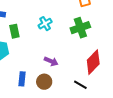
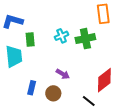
green cross: (80, 28) -> (85, 39), moved

